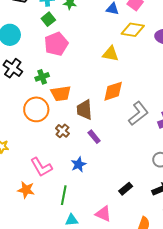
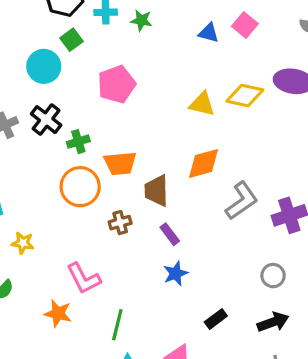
green square: (48, 19) -> (71, 40), moved
yellow diamond: (133, 30) -> (245, 95), moved
green cross: (42, 77) -> (78, 142), moved
brown cross: (62, 131) -> (120, 223), turned 32
blue star: (79, 164) -> (176, 273), moved

